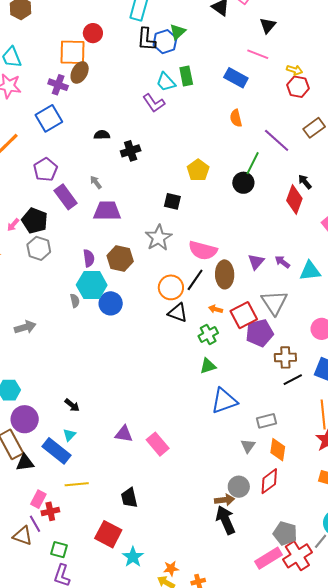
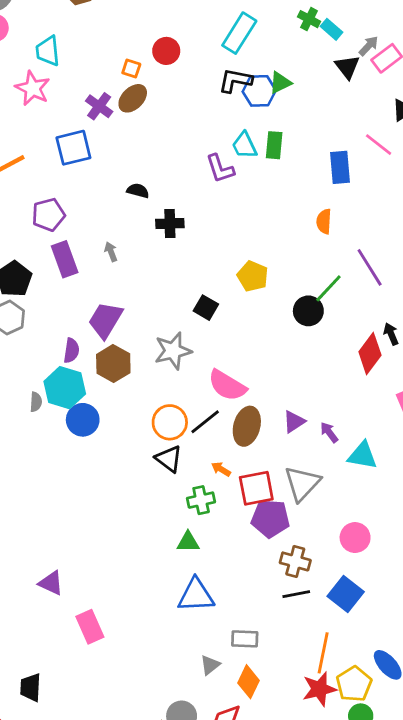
black L-shape: (146, 39) -> (235, 80), turned 80
orange square: (73, 52) -> (131, 69), size x0.5
blue rectangle: (236, 78) -> (340, 167), turned 40
yellow pentagon: (198, 170) -> (253, 276), turned -30
purple trapezoid: (107, 211) -> (105, 320), moved, turned -76
purple triangle: (124, 434) -> (51, 583), moved

